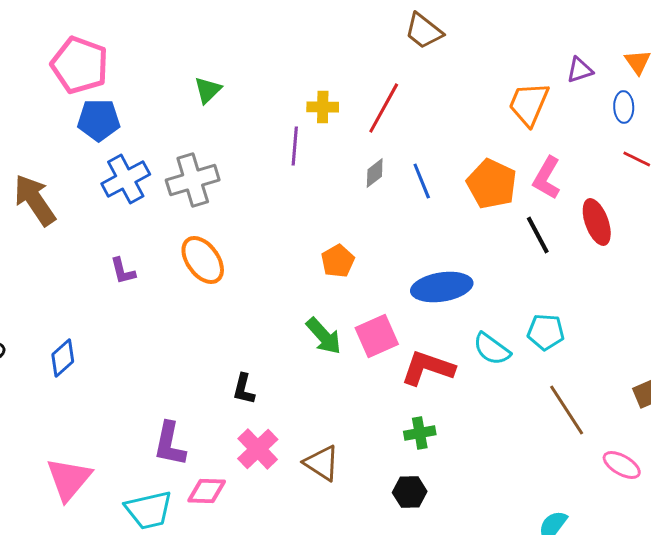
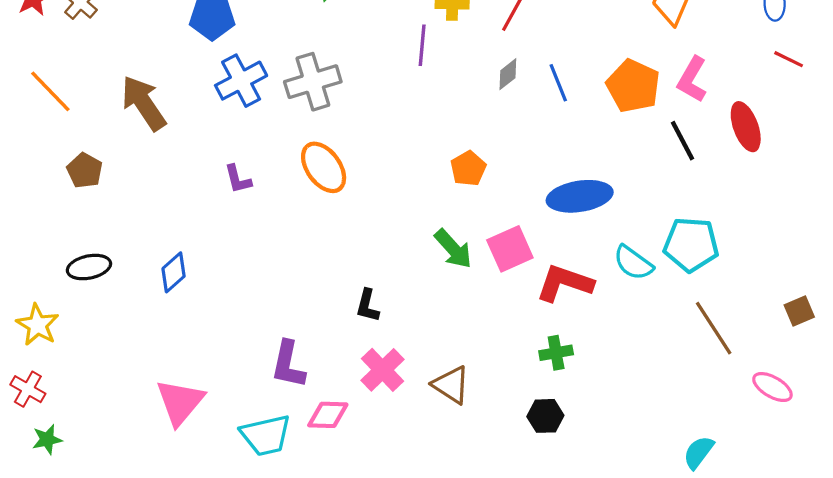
cyan pentagon: (546, 332) -> (691, 245), size x1.4

